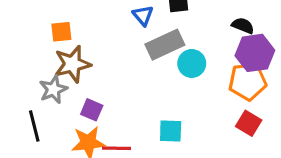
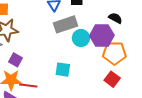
purple hexagon: (255, 53) -> (102, 35), moved
cyan square: (171, 131) -> (63, 70), moved

